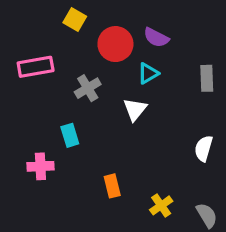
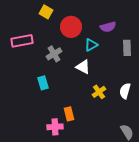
purple semicircle: (156, 38) -> (108, 27), moved, turned -42
white triangle: (135, 109) -> (83, 67), turned -42
pink cross: (40, 166) -> (55, 127), moved
yellow cross: (161, 205) -> (99, 92), moved

